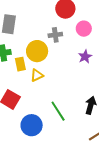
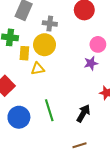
pink circle: (84, 29) -> (98, 44), moved
gray cross: (55, 35) -> (50, 24), moved

